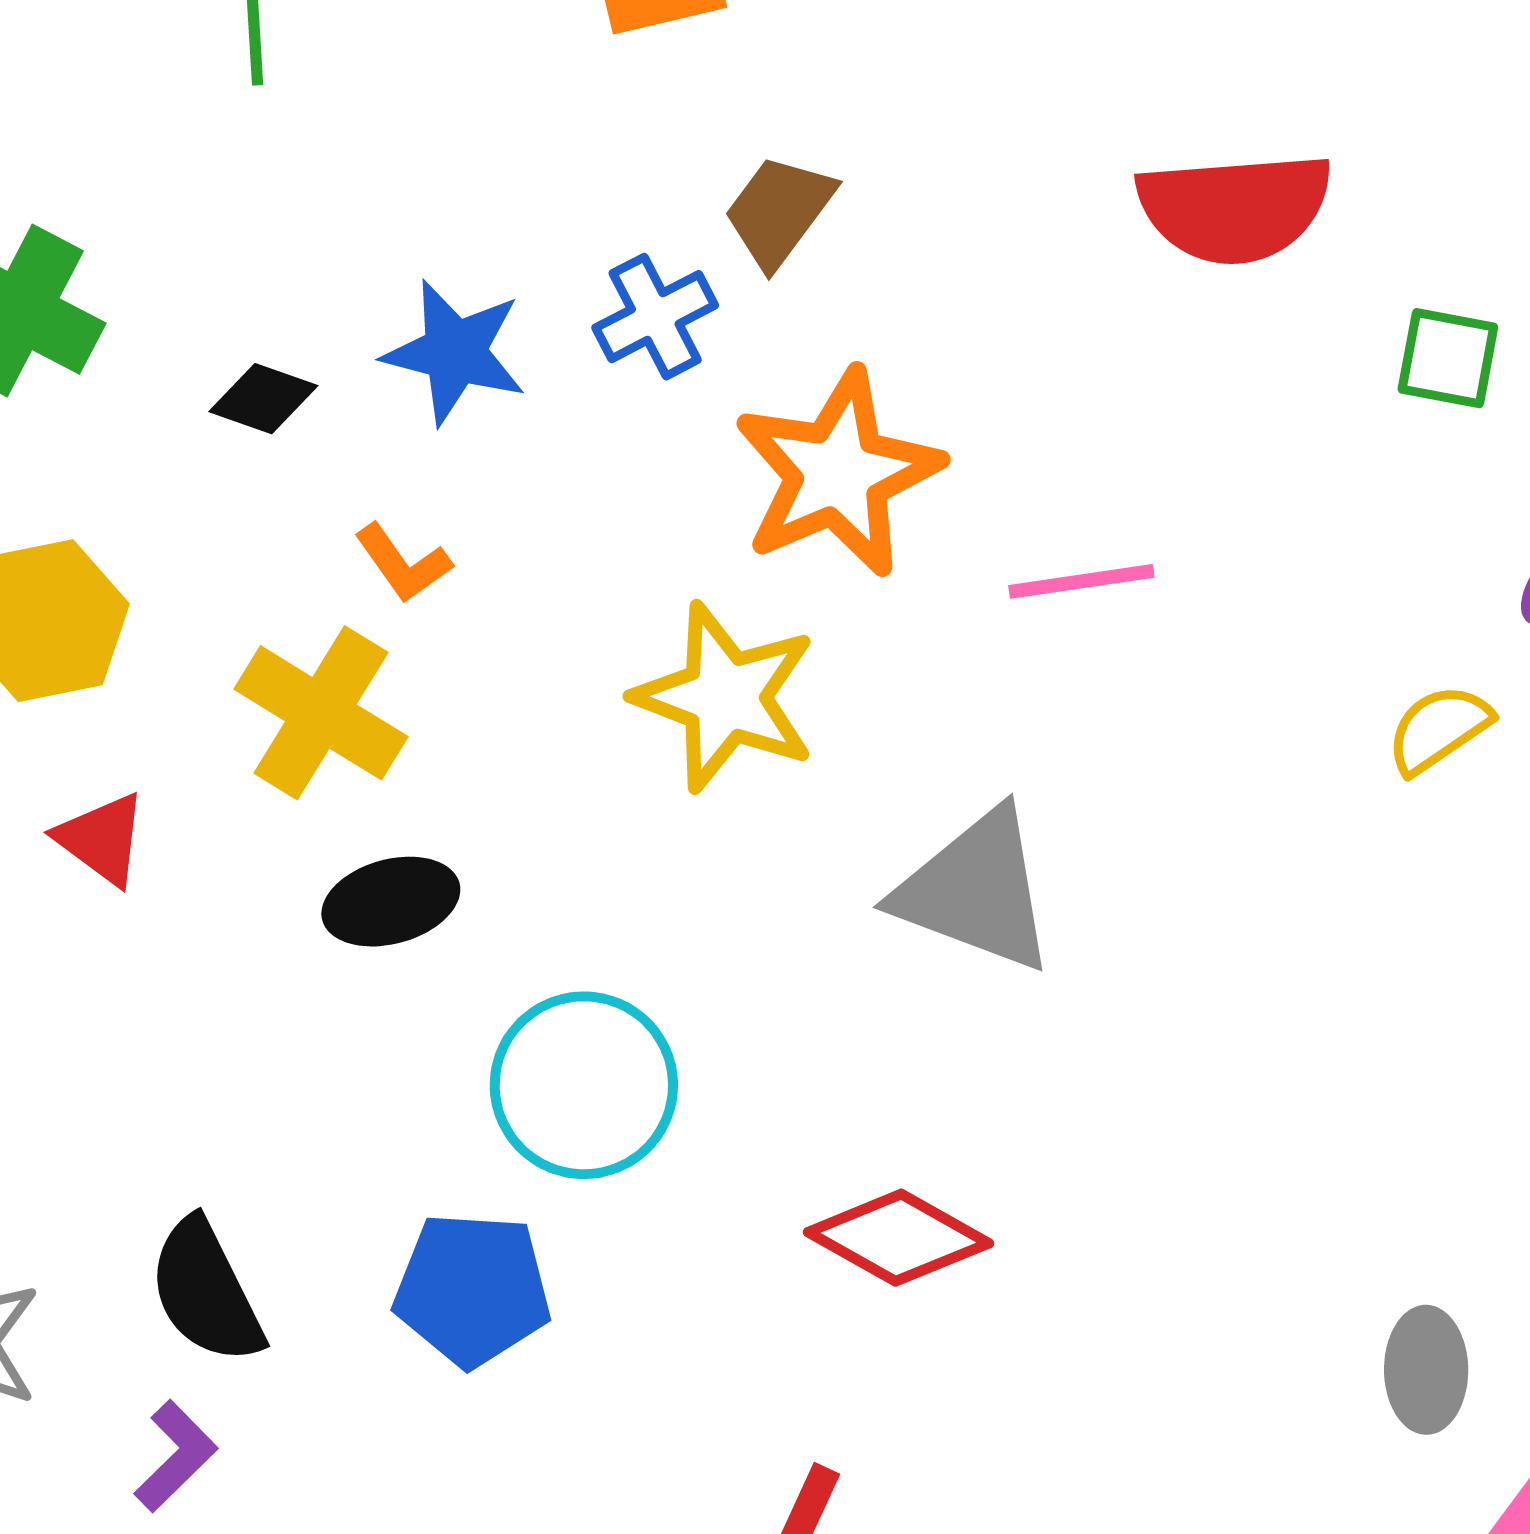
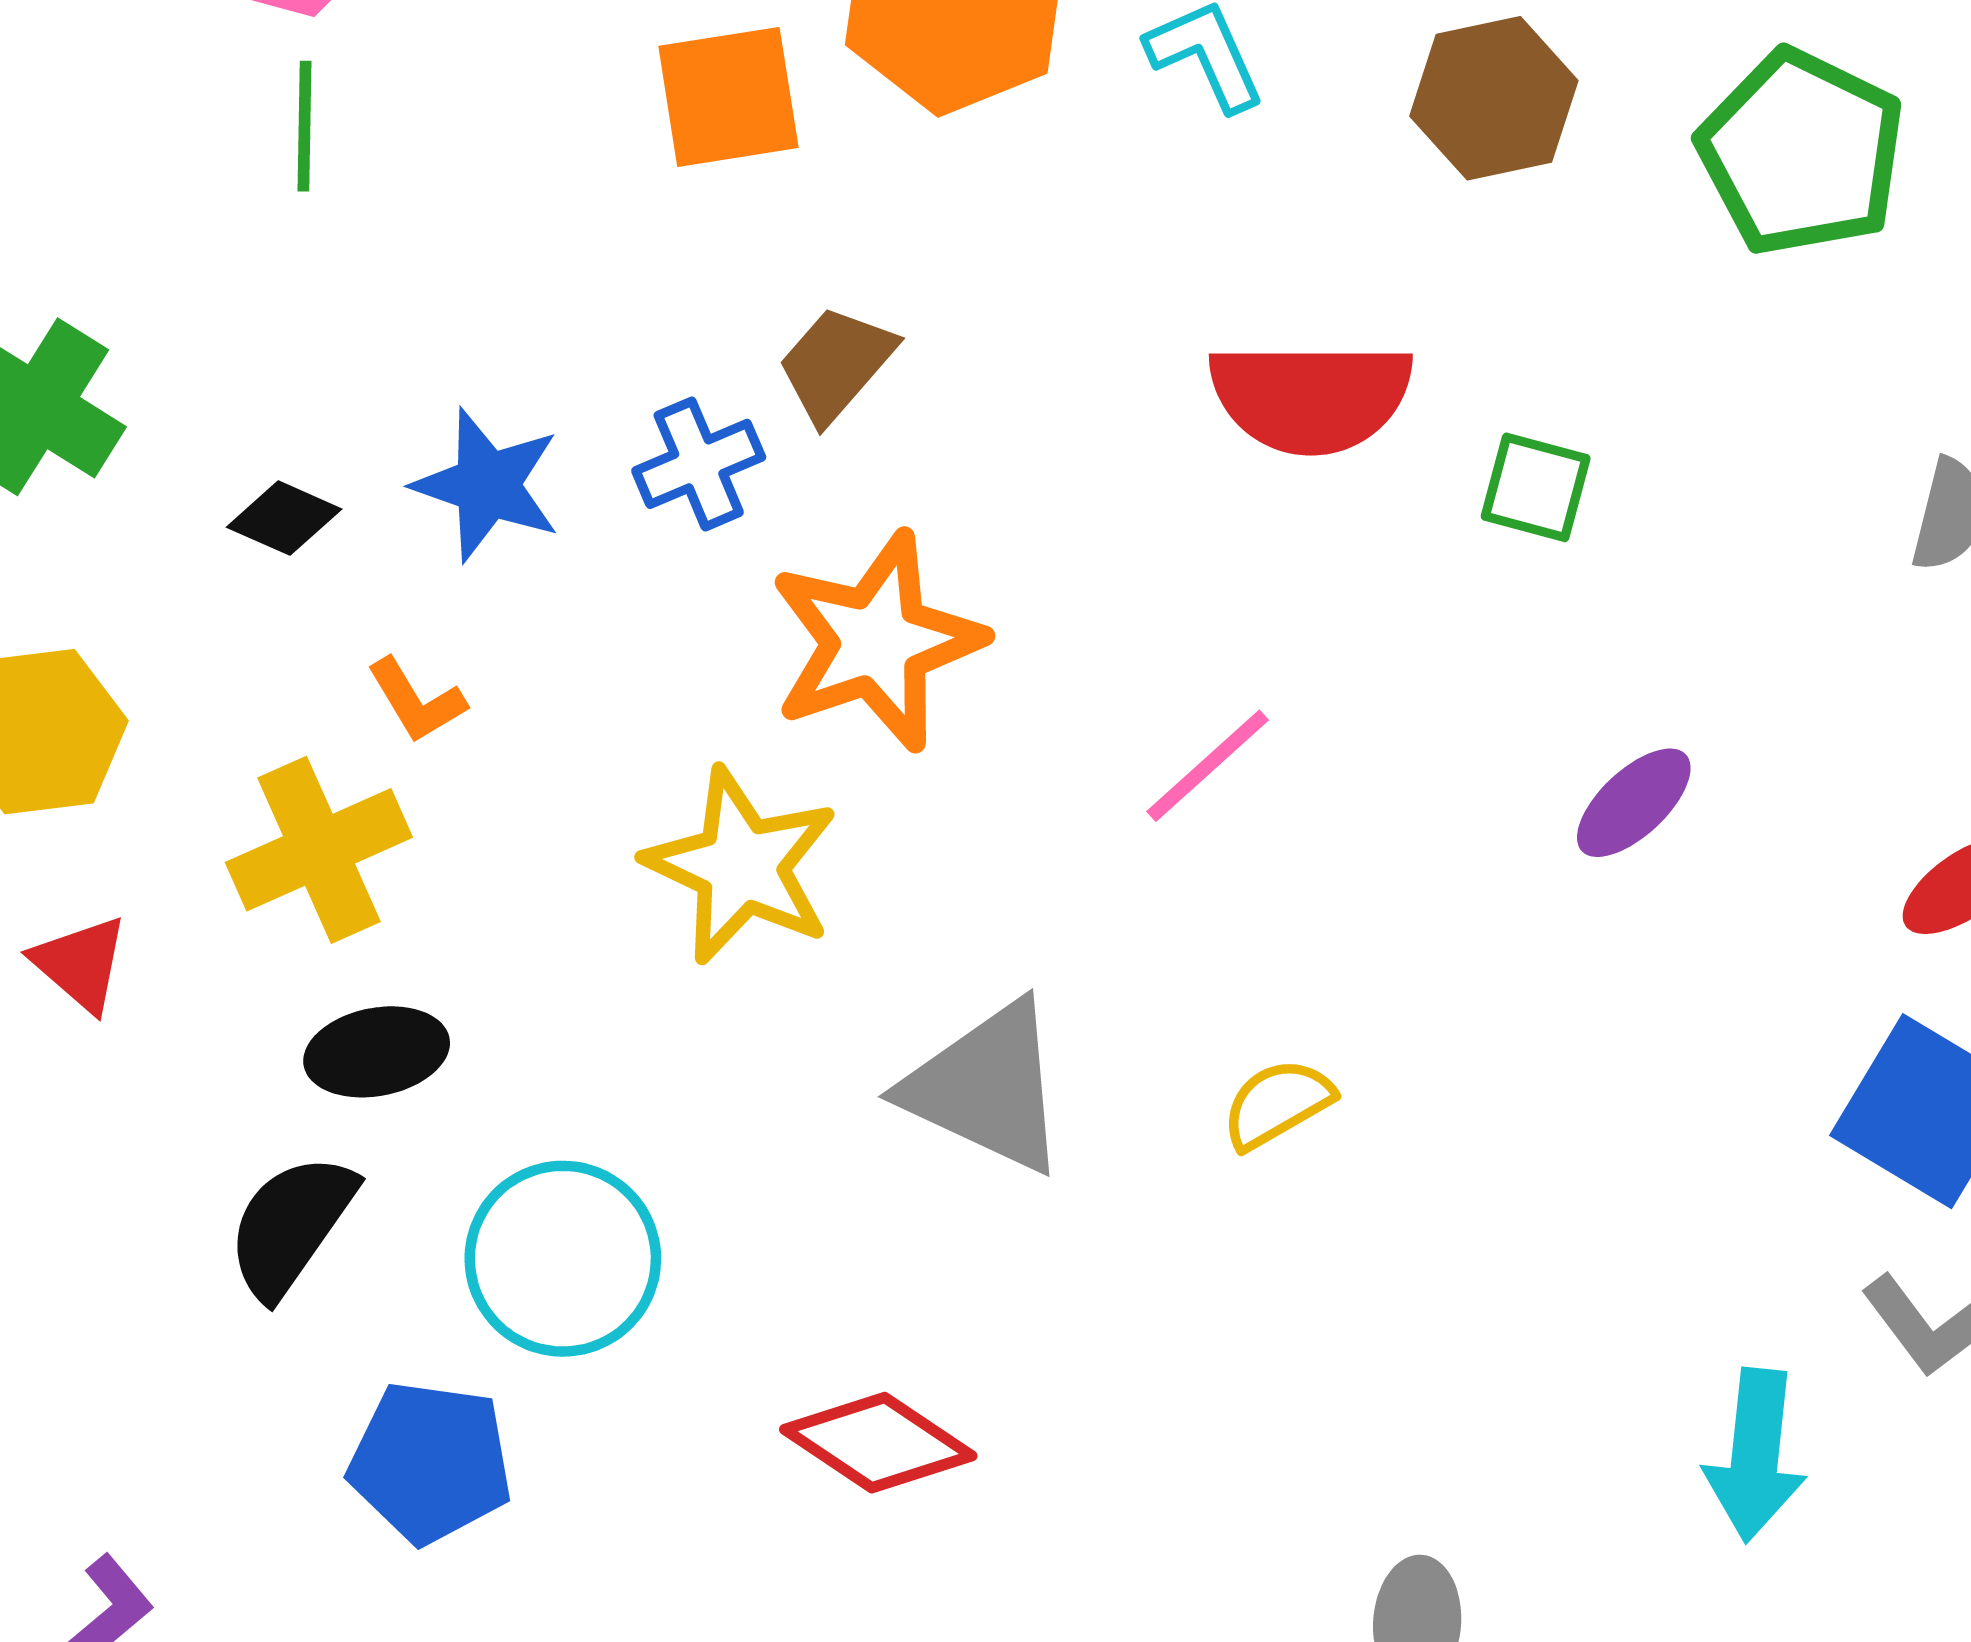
green square: (1448, 358) -> (1536, 487), moved
pink line: (1081, 581) -> (1208, 766), moved, turned -38
yellow cross: (321, 713) -> (319, 850), turned 30
yellow semicircle: (1439, 729) -> (1277, 1104), moved
black semicircle: (206, 1291) -> (291, 1226), moved, turned 57

